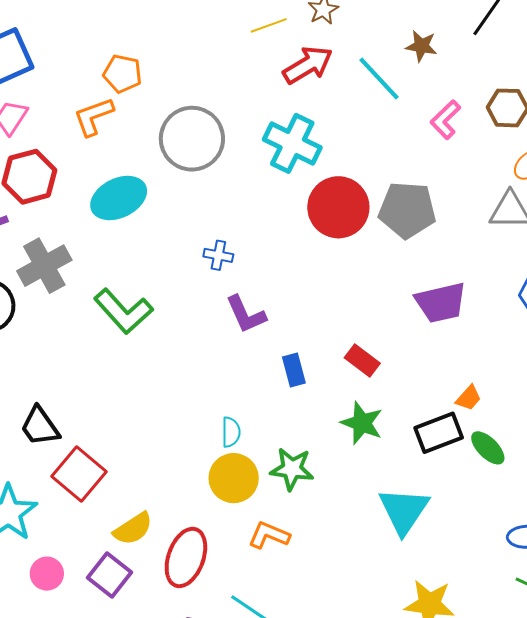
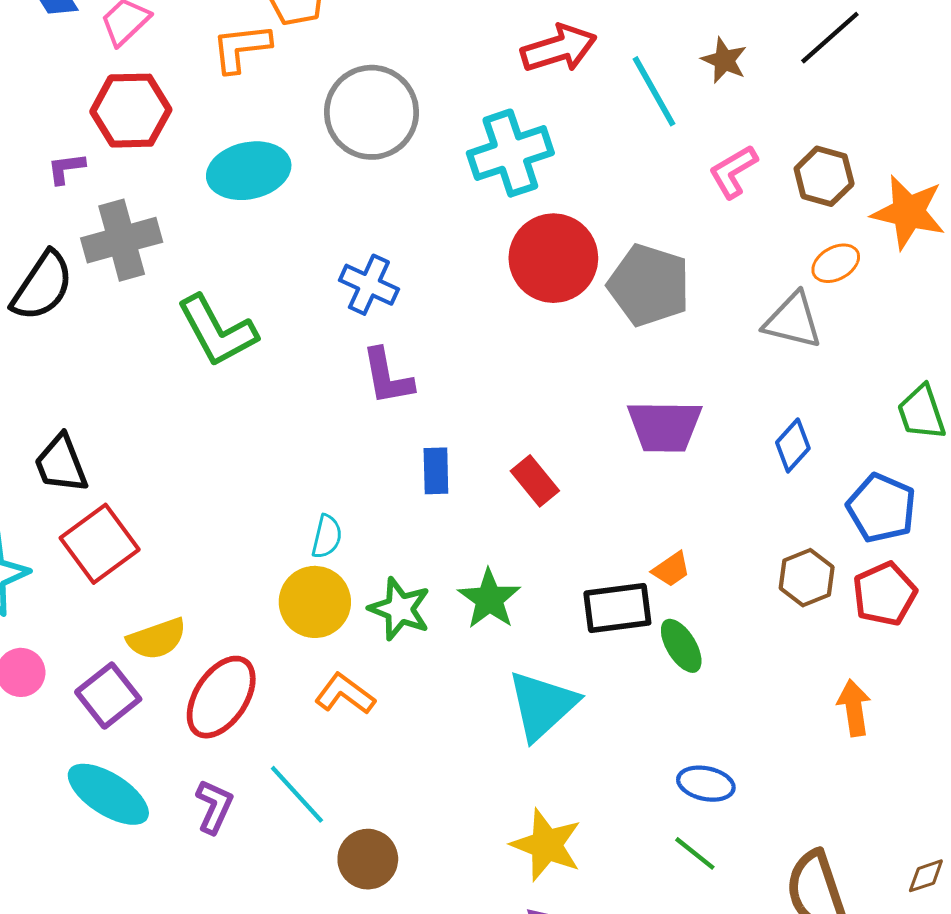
cyan cross: (292, 143) -> (510, 153), turned 32
blue cross: (218, 255) -> (369, 285), size x1.4
green star: (362, 423) -> (489, 599), moved

